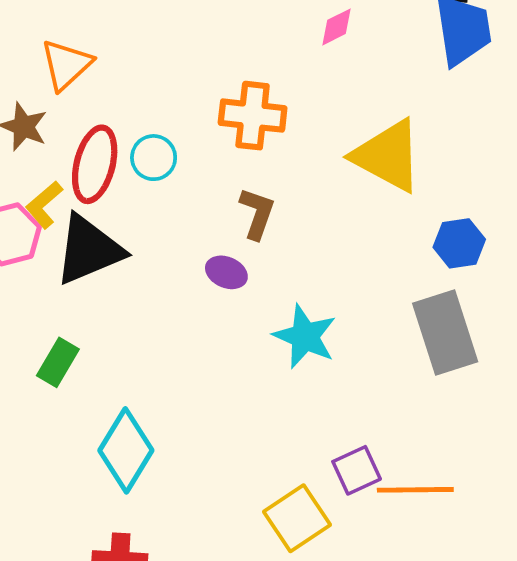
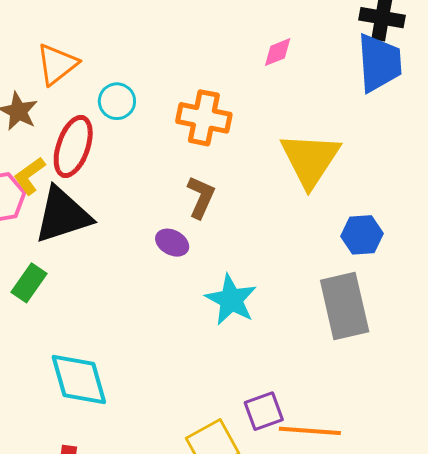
yellow triangle: (388, 156) -> (310, 160), turned 30
cyan circle: (154, 158) -> (117, 101), moved
green rectangle: (58, 362) -> (29, 283), moved
cyan diamond: (126, 450) -> (79, 379), turned -52

